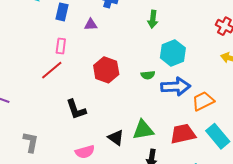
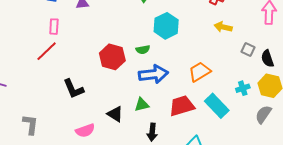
red hexagon: (106, 70) -> (112, 57), moved
blue arrow: (176, 87) -> (153, 74), moved
green triangle: (143, 130) -> (142, 105), size x0.7

